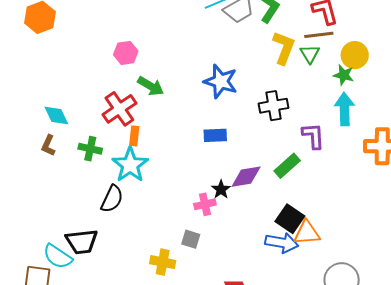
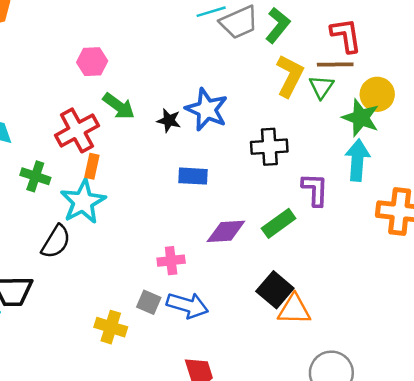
green star: (344, 75) -> (361, 118), size x1.4
black star: (221, 189) -> (169, 120), moved, turned -30
blue arrow: (282, 243) -> (188, 305), moved

